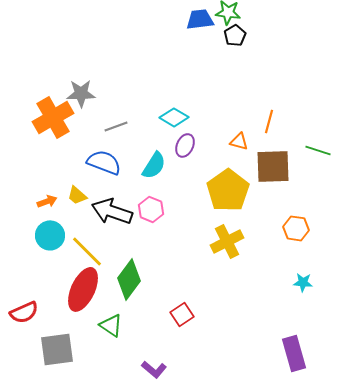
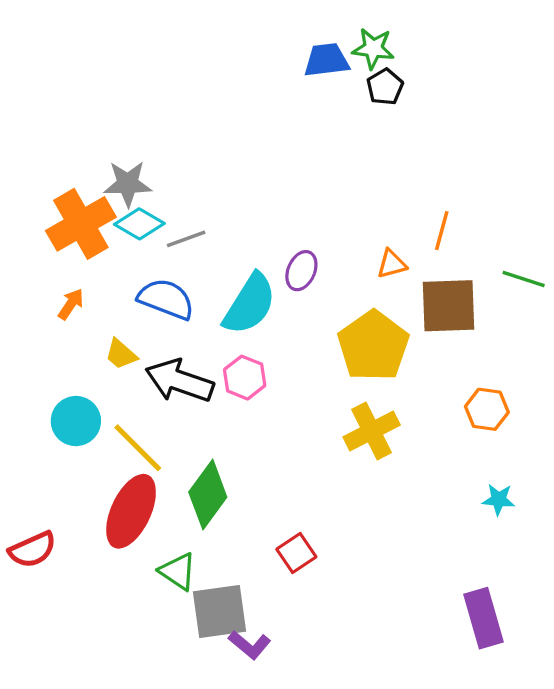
cyan diamond: (174, 117) -> (139, 224), moved
orange triangle: (239, 141) -> (392, 264), turned -30
cyan semicircle: (154, 165) -> (250, 304), size x1.4
orange arrow: (47, 201) -> (71, 304), moved, turned -36
gray square: (57, 349) -> (220, 611), moved

